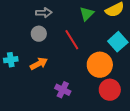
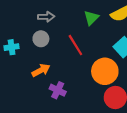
cyan cross: (11, 60) -> (12, 47), moved
purple cross: (63, 90) -> (58, 90), moved

